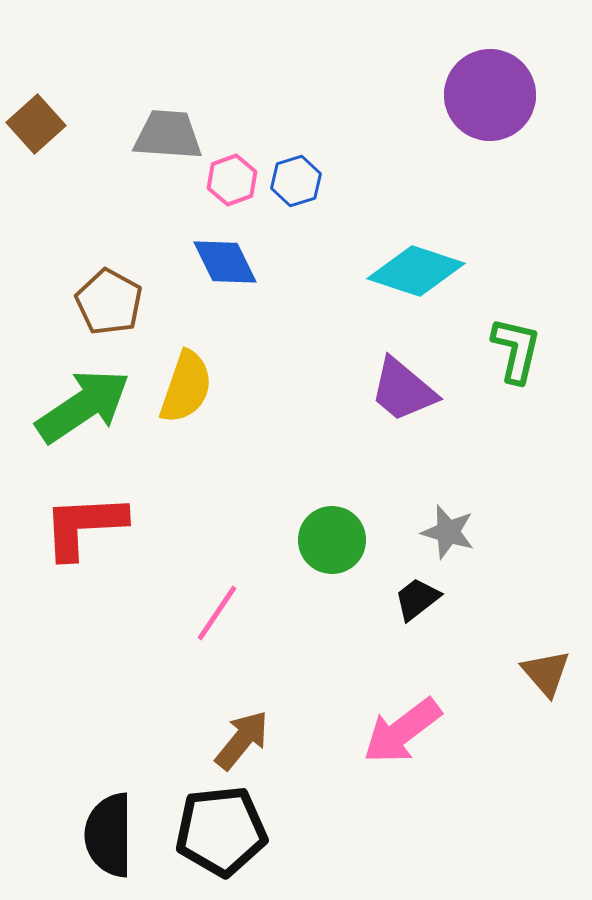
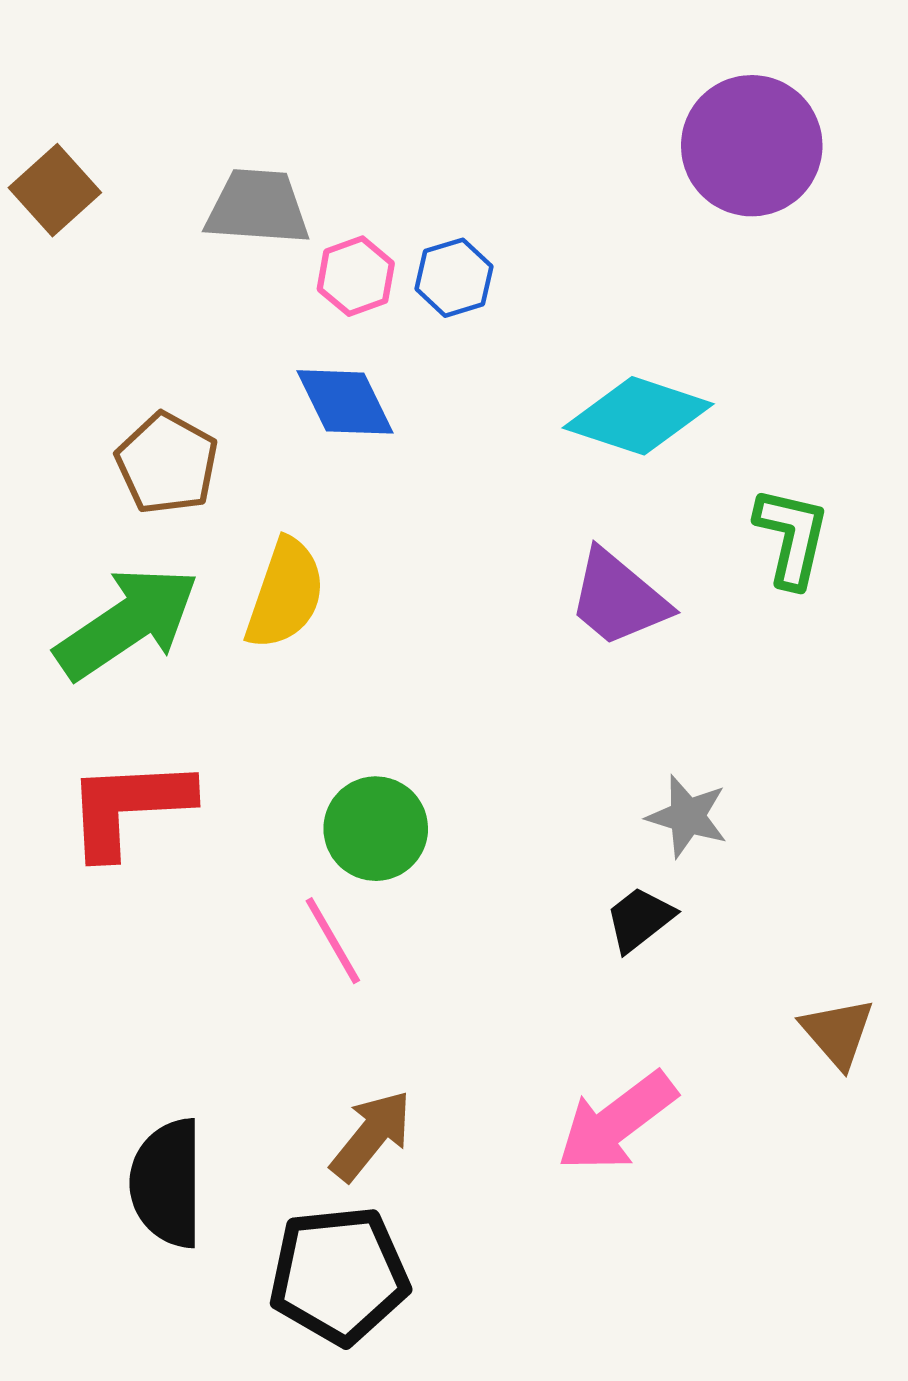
green circle: (332, 540) -> (376, 829), moved
pink line: (217, 613) -> (333, 941), turned -64
black semicircle: (109, 835) -> (167, 1183), moved

